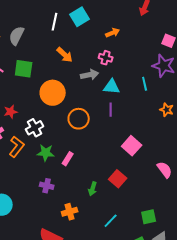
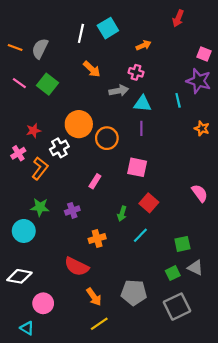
green square: (24, 69) -> (47, 84), turned 30
orange circle: (53, 93) -> (79, 124), moved
pink square: (132, 146) -> (137, 167), moved, turned -30
green star: (46, 153) -> (40, 207), moved
purple cross: (47, 186) -> (72, 210), turned -32
cyan line: (111, 221) -> (140, 235), moved

